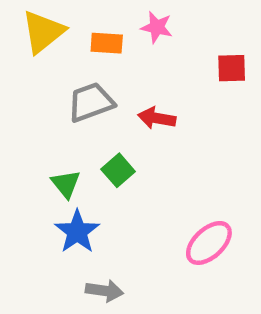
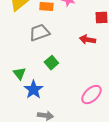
red arrow: (157, 118) -> (87, 40), moved
green triangle: (66, 184) -> (19, 74), moved

